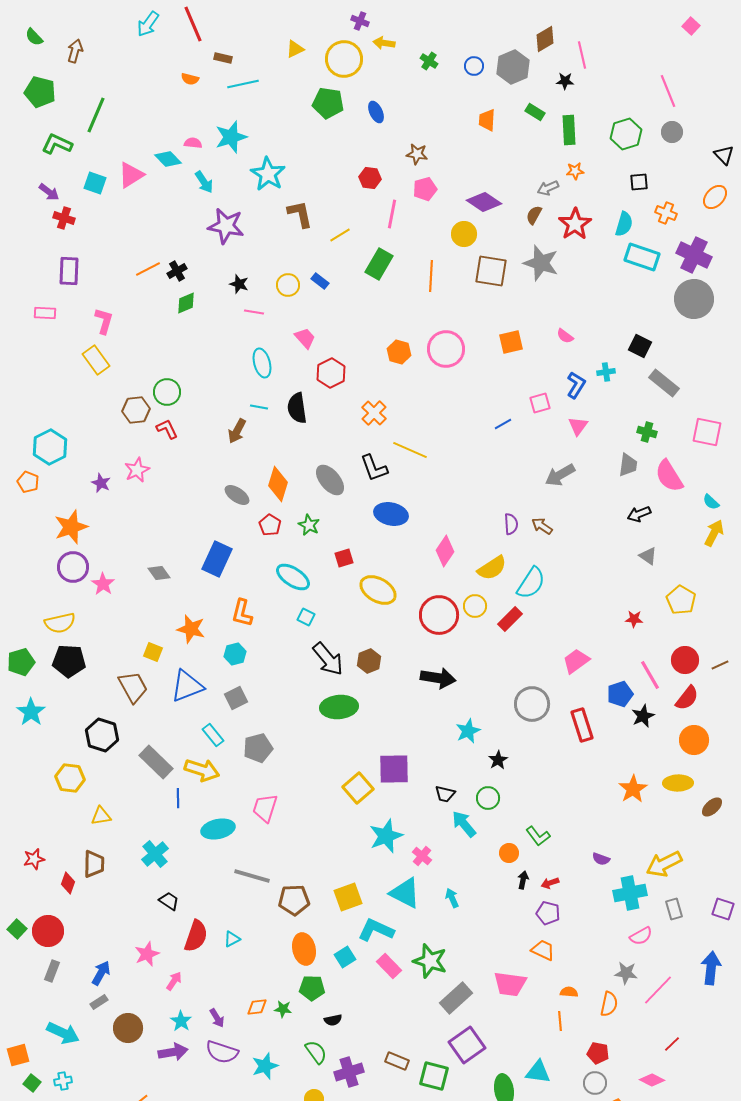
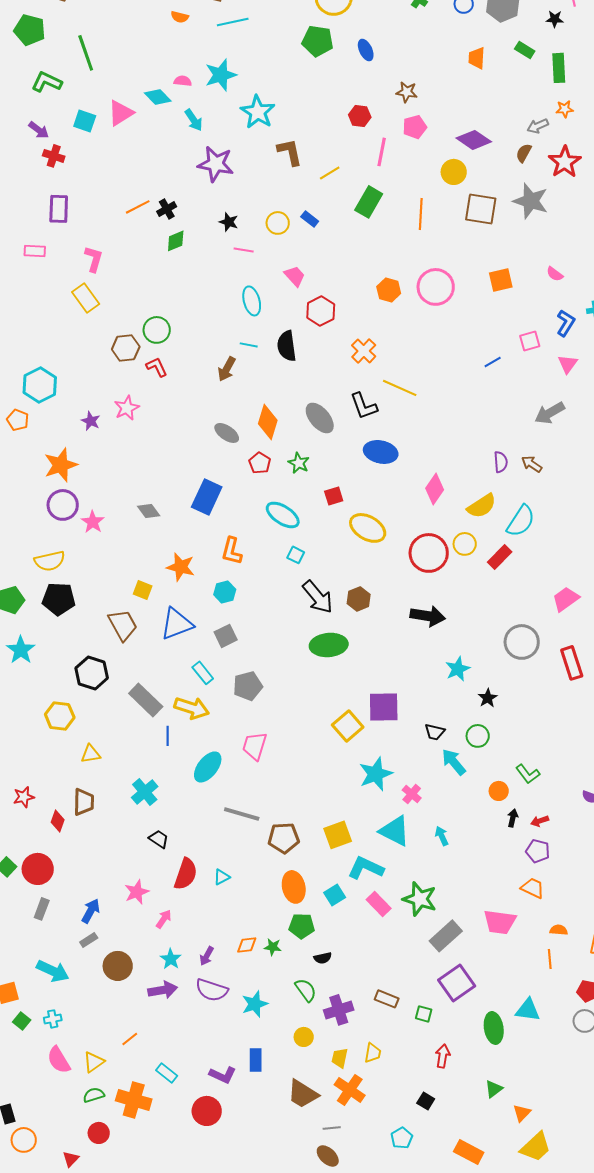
green line: (96, 115) -> (86, 53), turned -42
cyan ellipse: (218, 829) -> (208, 767), turned -40
purple arrow: (217, 1018) -> (207, 956), turned 60
green square: (434, 1076) -> (424, 1014), size x0.6

